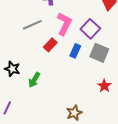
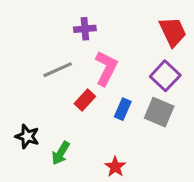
purple square: (90, 29) -> (165, 76), moved
red star: (104, 86) -> (115, 167), moved

